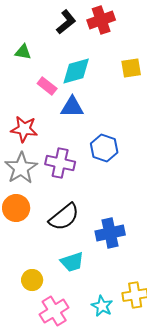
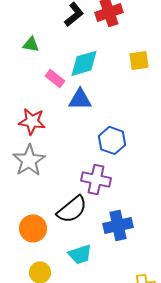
purple cross: (60, 163) -> (96, 179), moved
orange circle: (16, 208) -> (33, 228), moved

